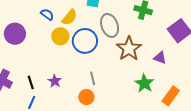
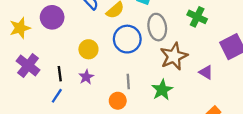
yellow circle: (60, 36) -> (88, 49), moved
green star: (144, 83) -> (162, 90), moved

